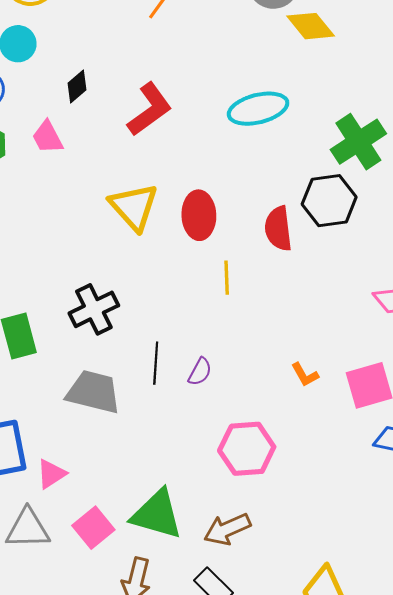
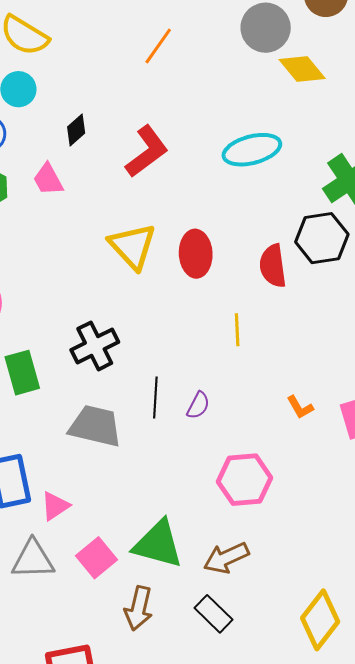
yellow line: (227, 278) -> (237, 330), moved

